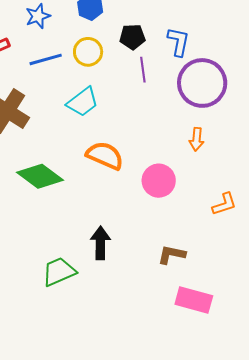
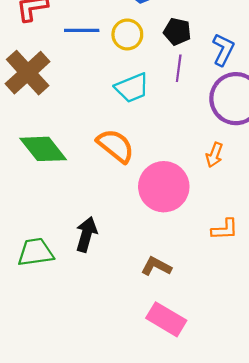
cyan trapezoid: (83, 102) -> (132, 88), moved
pink circle: (159, 181) -> (164, 187), size x1.4

